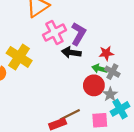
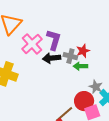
gray cross: (112, 72) -> (70, 56), moved
red circle: (94, 85) -> (84, 101), moved

